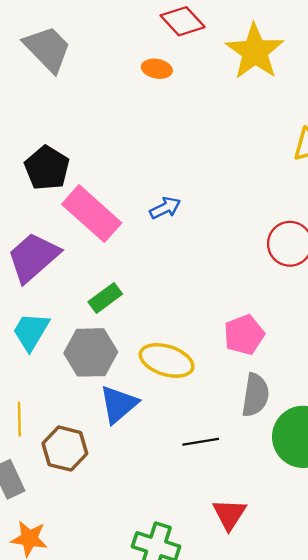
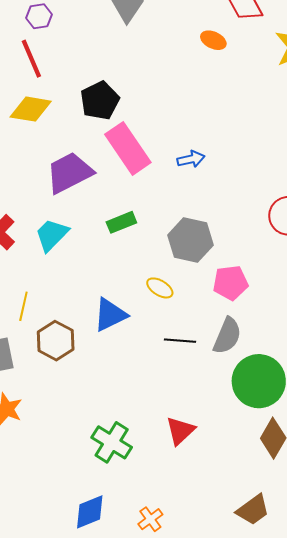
gray hexagon: (91, 352) -> (191, 240), moved
yellow ellipse: (167, 360) -> (160, 288), size x0.6
black line: (201, 442) -> (180, 341), moved

